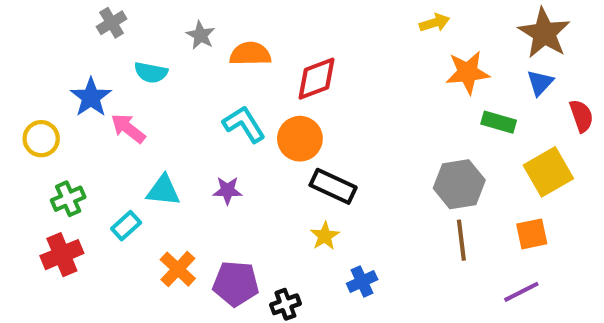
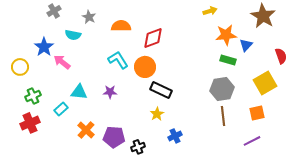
gray star: (201, 35) -> (89, 17), moved
blue triangle: (540, 83) -> (246, 45), moved
green rectangle: (499, 122) -> (228, 60), moved

